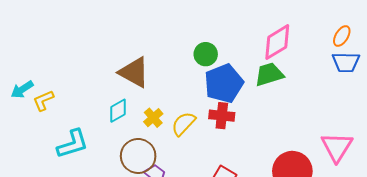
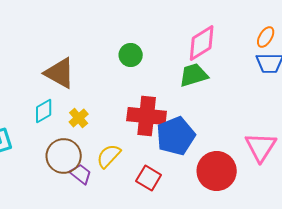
blue pentagon: (224, 83) -> (176, 136), moved
red cross: (222, 116) -> (147, 116), size x1.5
yellow semicircle: (183, 124) -> (109, 156), moved

